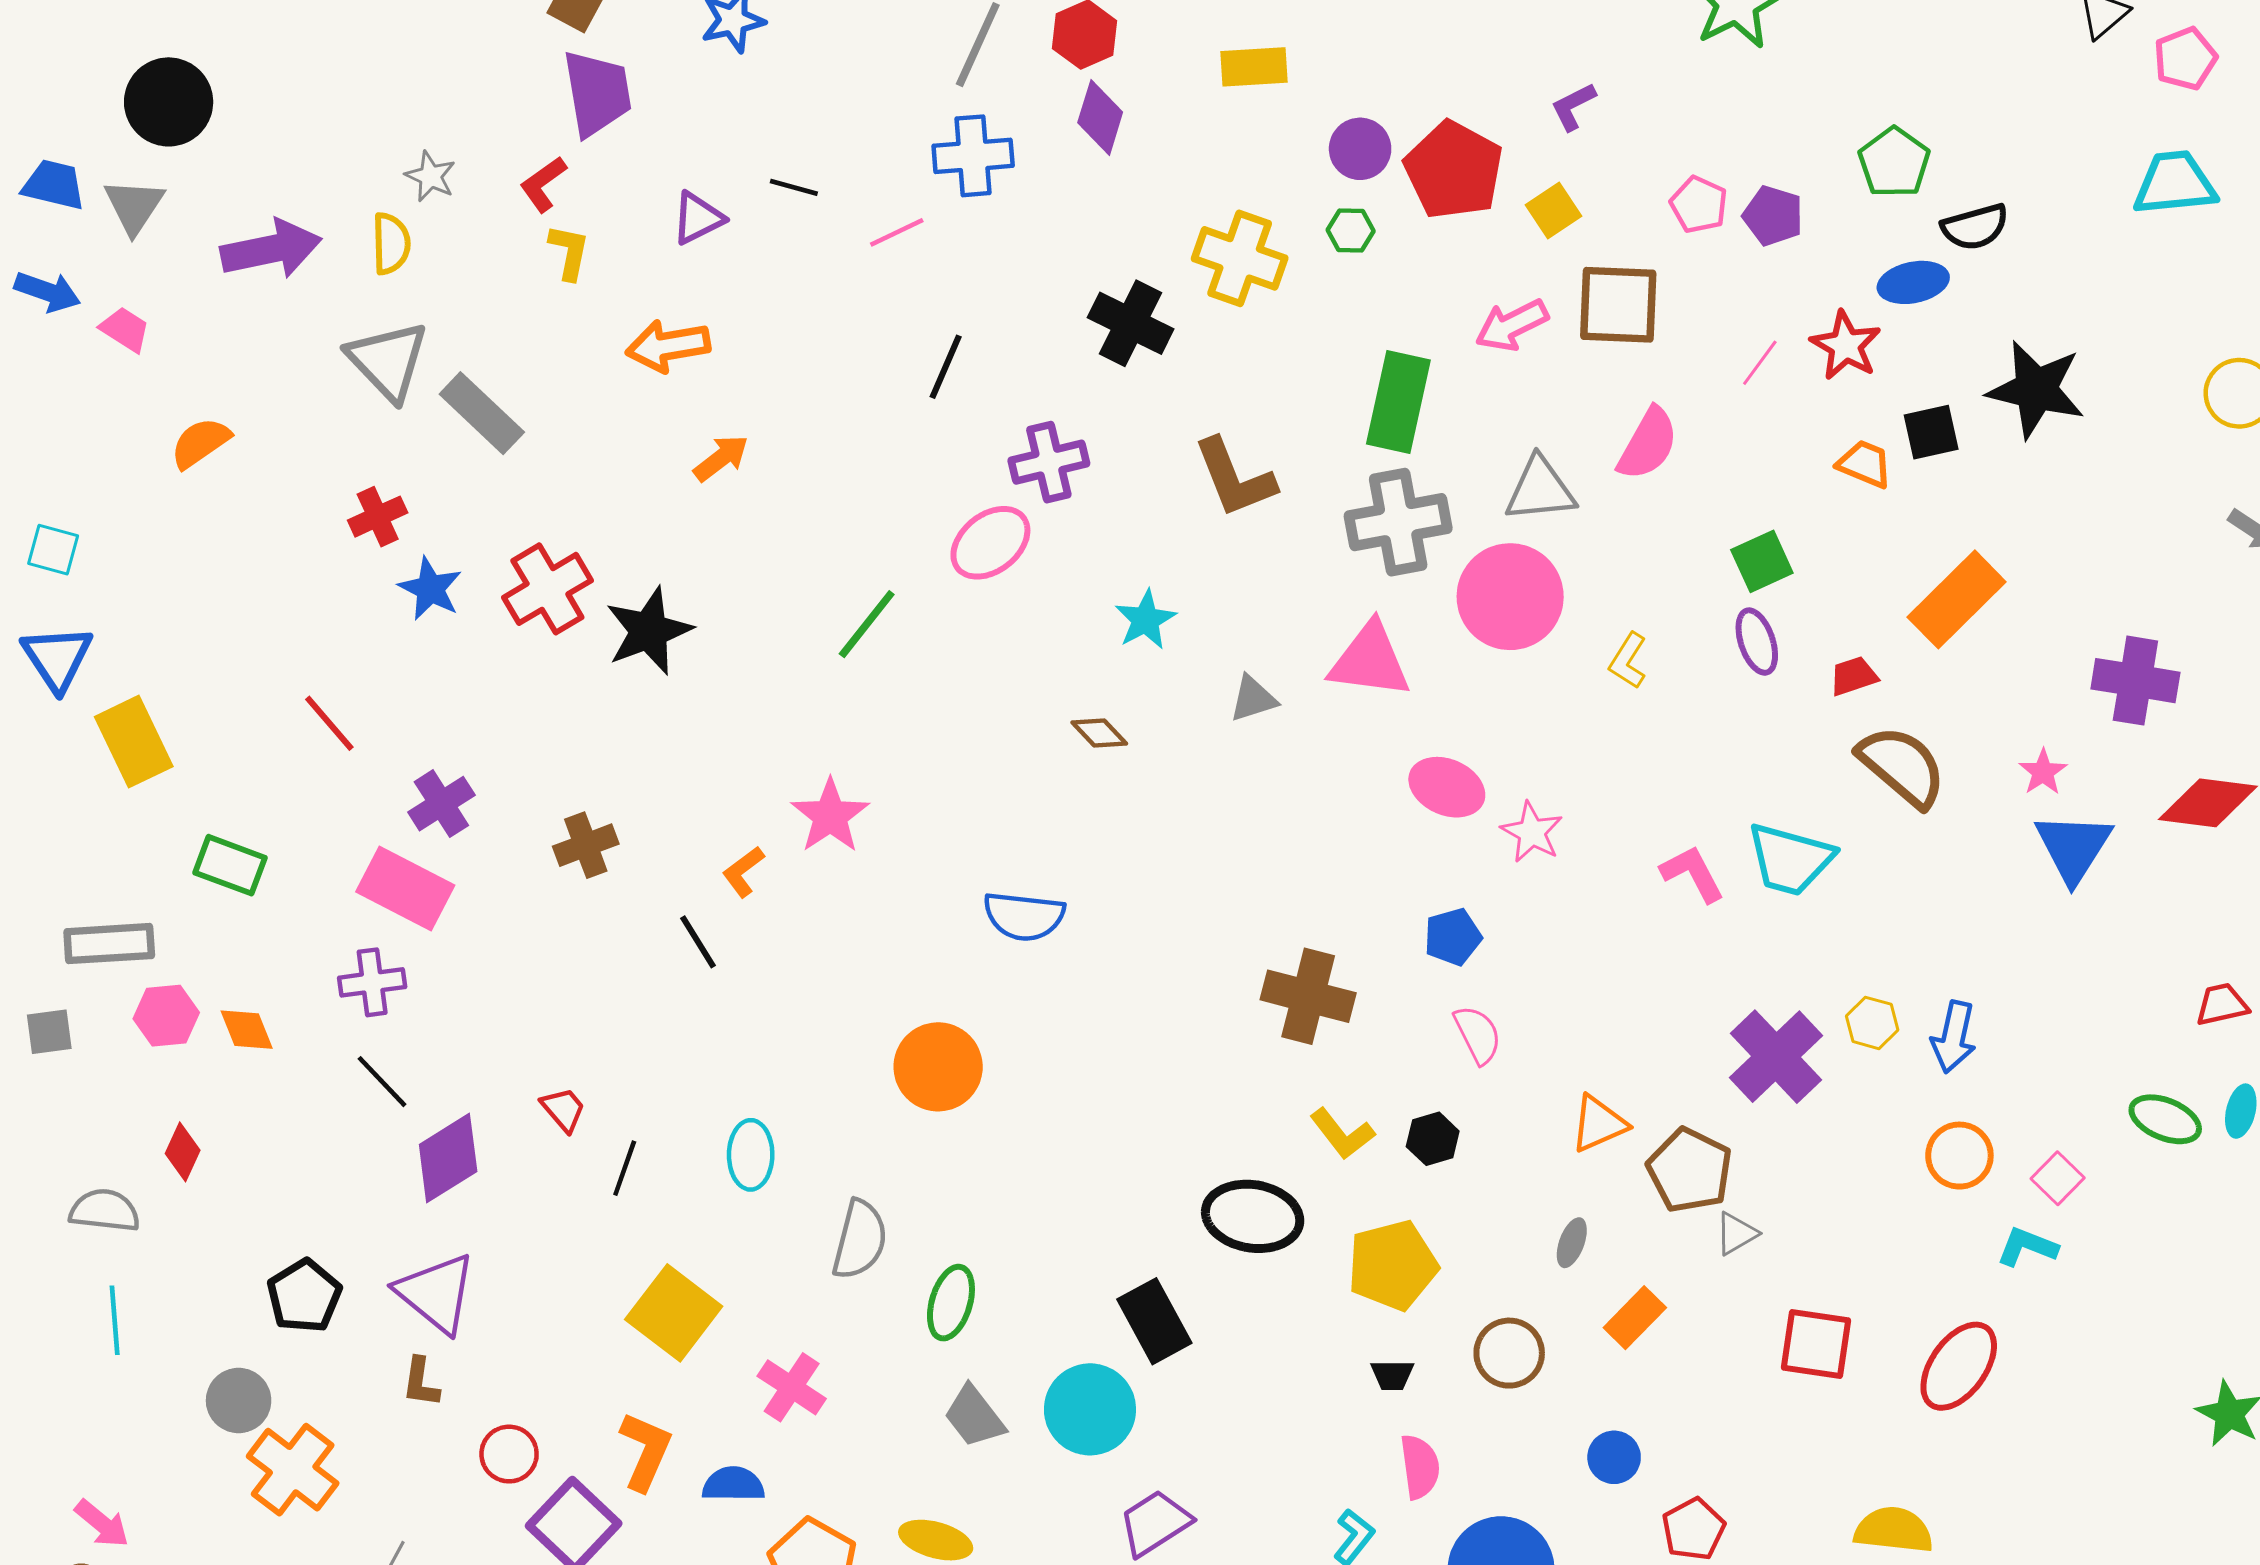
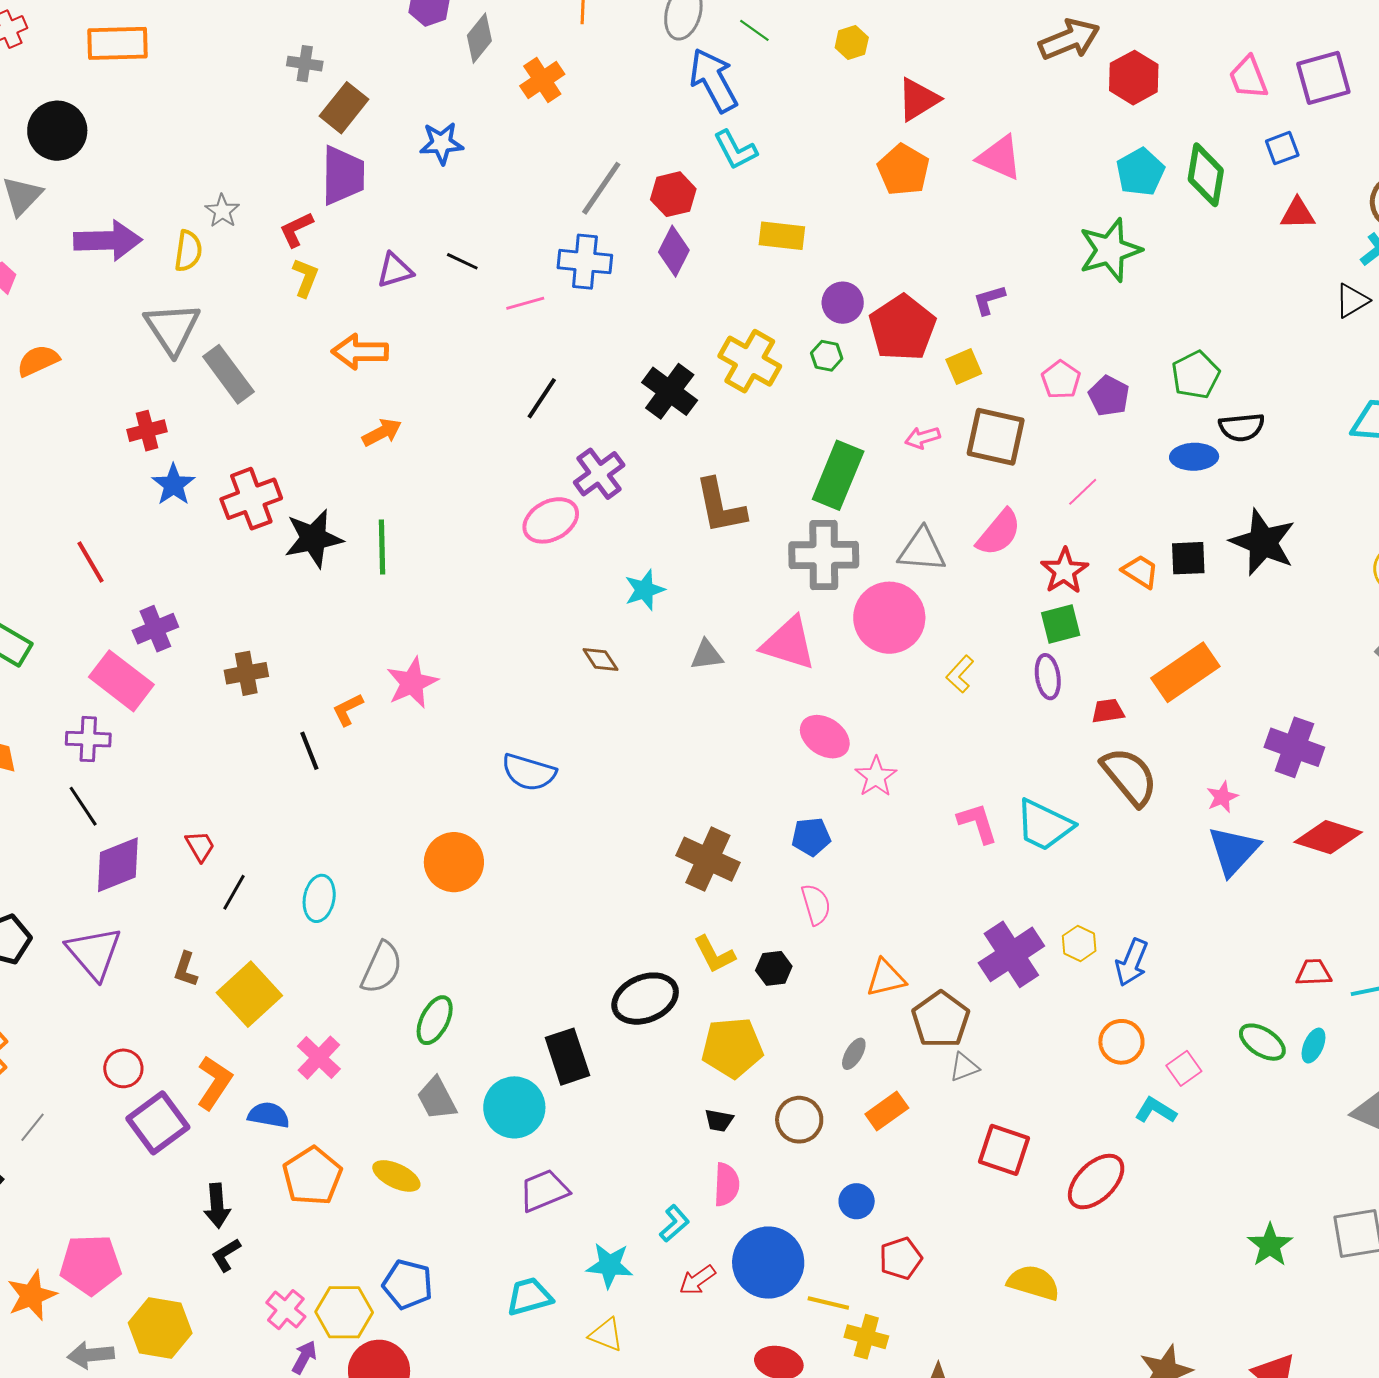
pink arrow: (1512, 325) -> (922, 438), size x0.7
red star: (1846, 345) -> (1064, 571), moved
purple cross: (1049, 462) -> (599, 474), turned -33
green line: (867, 624) -> (382, 547), moved, turned -50
black ellipse: (1253, 1216) -> (645, 999), turned -42
brown L-shape: (421, 1382) -> (186, 969), moved

